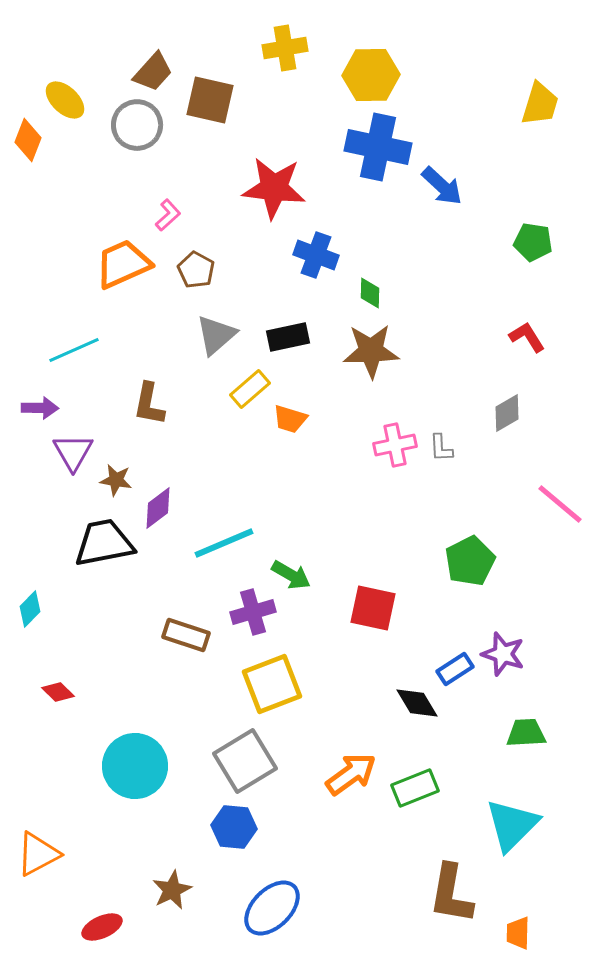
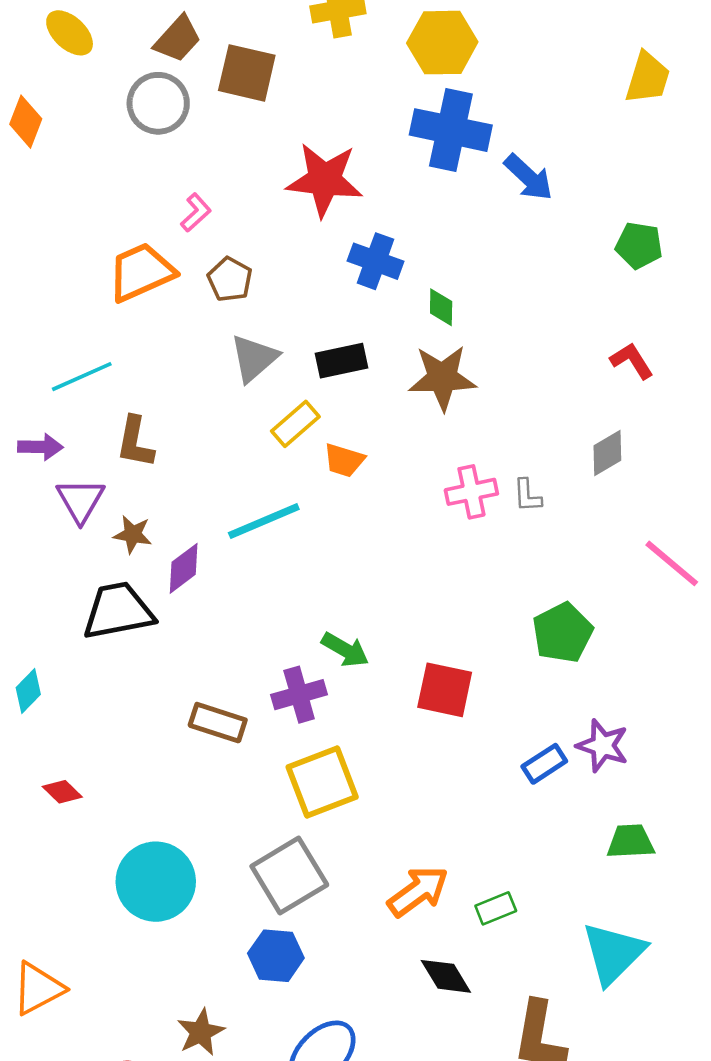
yellow ellipse: (65, 100) -> (70, 33), moved
brown L-shape: (149, 404) -> (135, 442), moved
cyan line: (224, 543) -> (264, 521), moved
black diamond: (417, 703) -> (446, 976), moved
green rectangle: (415, 788) -> (496, 908), size x0.7

